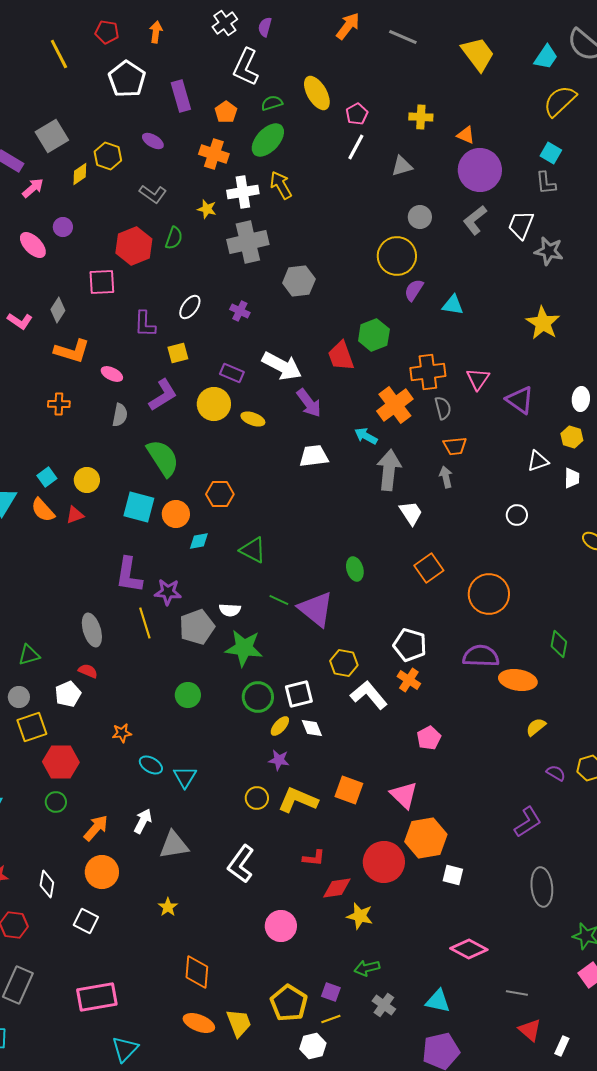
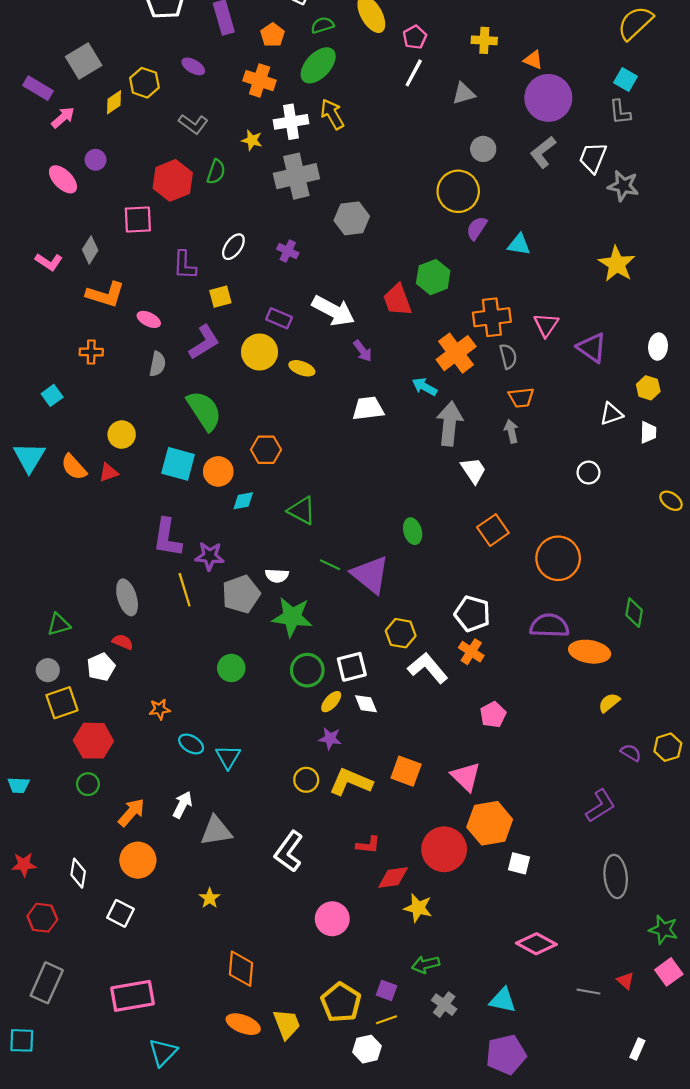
purple arrow: (309, 403) -> (363, 351), size x0.7
cyan square: (47, 477) -> (52, 395), moved
red triangle: (530, 1030) -> (625, 981), moved, size x0.7

